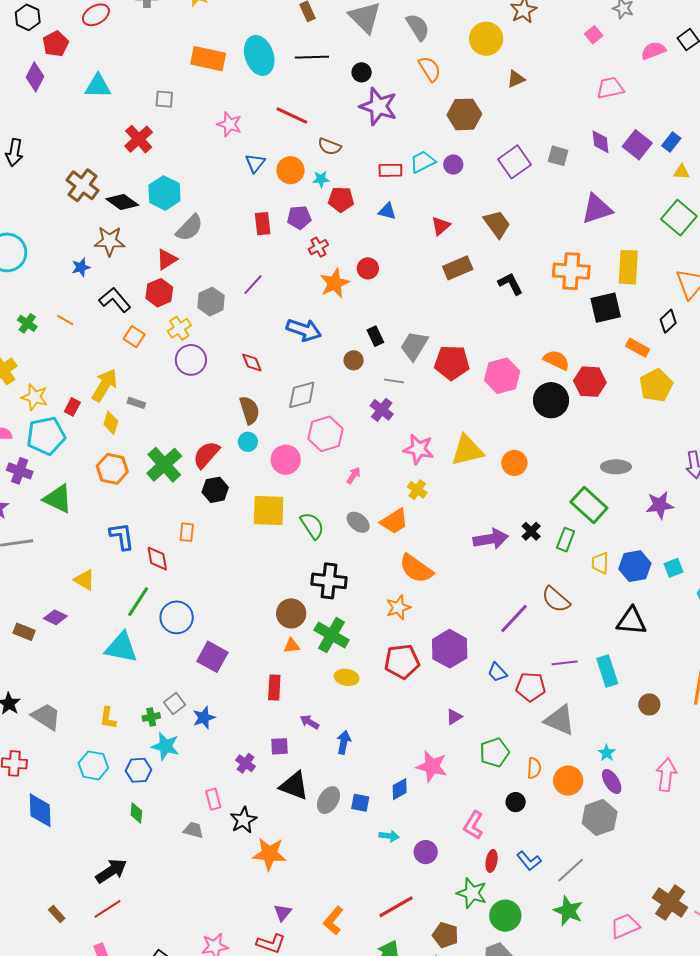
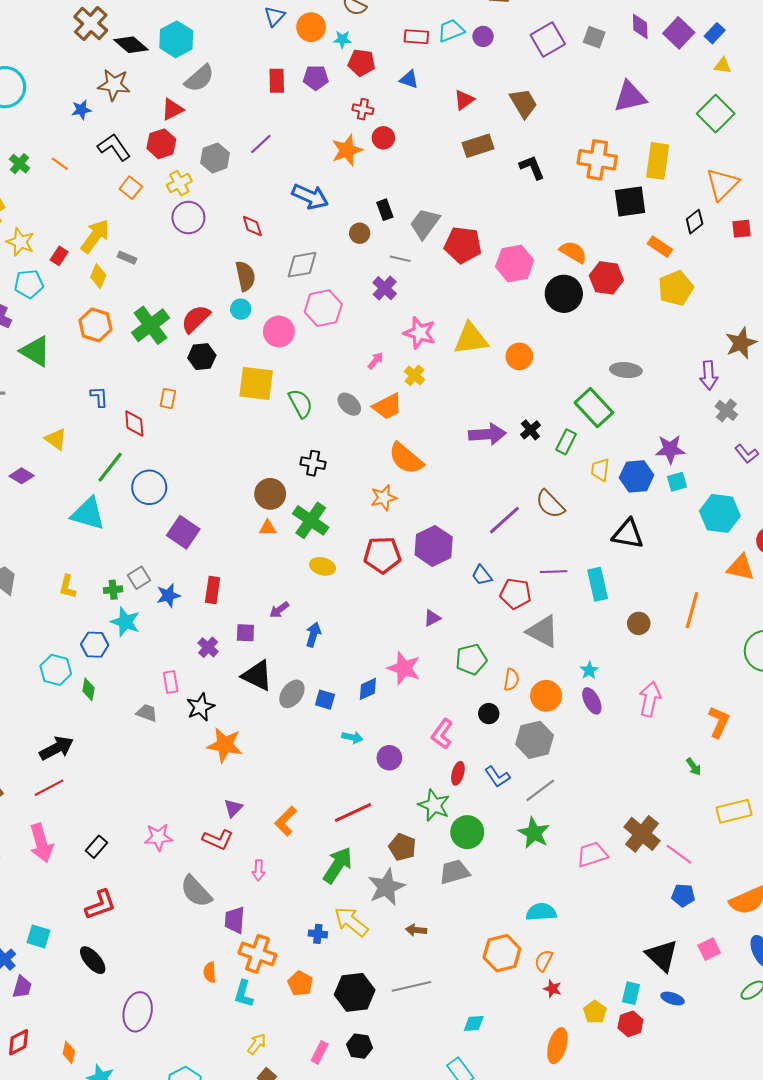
red cross: (318, 247) -> (363, 109), moved, turned 36
cyan pentagon: (46, 436) -> (29, 284), size x0.7
pink arrow: (354, 475) -> (376, 360), moved
purple star: (660, 505) -> (670, 449), moved
blue L-shape: (122, 536) -> (99, 397), size x0.7
black cross: (329, 581) -> (313, 463), size x0.7
red rectangle: (274, 688) -> (213, 590), moved
purple arrow: (309, 722) -> (279, 610), turned -72
cyan hexagon: (93, 765) -> (56, 670), moved
gray hexagon: (600, 818) -> (535, 740), moved

